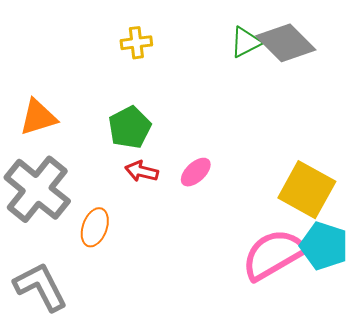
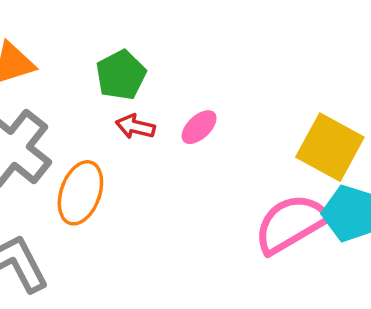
orange ellipse: (95, 227) -> (80, 193), size x1.4

